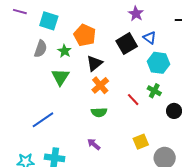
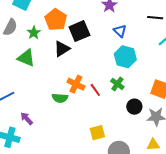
black square: (127, 44) -> (79, 31), moved
green triangle: (60, 77) -> (26, 58), turned -48
orange cross: (100, 85) -> (76, 84), moved, turned -30
purple arrow: (94, 144) -> (27, 119), moved

